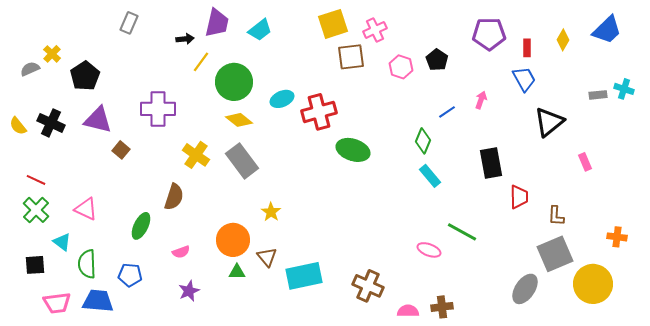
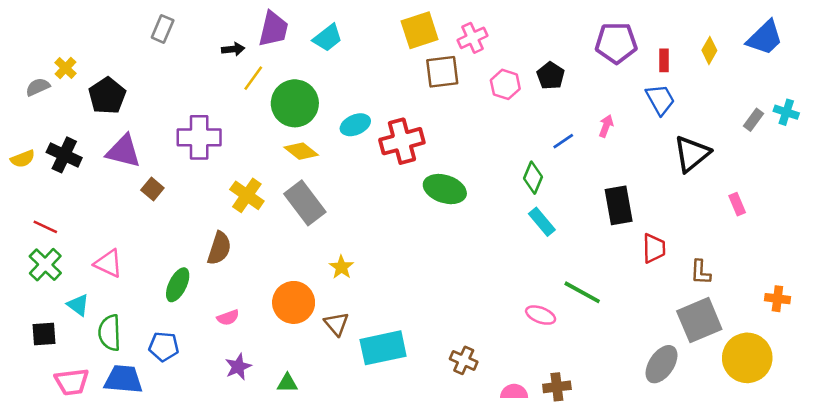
gray rectangle: (598, 95) -> (754, 120), turned -48
yellow semicircle: (18, 126) -> (23, 159), turned -72
green triangle: (237, 272) -> (287, 383), moved
brown cross: (368, 286) -> (464, 360), size x0.7

